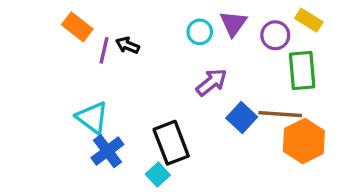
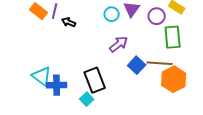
purple line: (104, 50) -> (55, 11), moved
cyan triangle: (92, 118) -> (42, 76), moved
blue cross: (107, 151) -> (57, 85), turned 36

